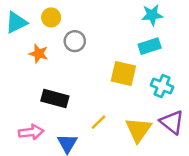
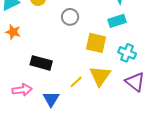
gray circle: (75, 41) -> (70, 17), moved
orange star: (39, 54) -> (13, 32), moved
yellow triangle: (138, 130) -> (100, 76), moved

